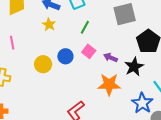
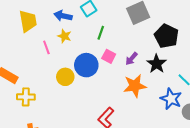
pink line: (12, 43) -> (46, 47), moved
blue circle: (65, 56) -> (86, 65), size x1.5
purple arrow: (110, 58) -> (131, 59), turned -64

